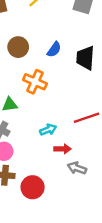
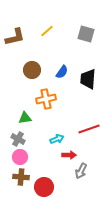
orange cross: (35, 82) -> (46, 99), turned -36
gray arrow: (77, 168) -> (81, 171), turned -84

